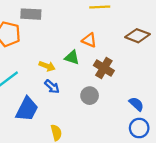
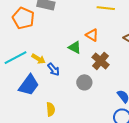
yellow arrow: (47, 66) -> (38, 59), moved

